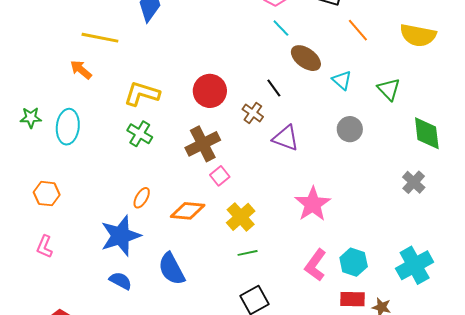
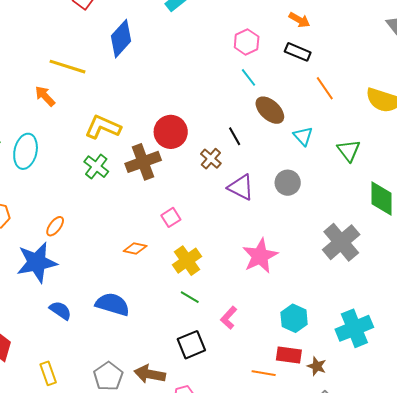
gray circle: (350, 129) -> (288, 183), moved
brown cross: (203, 144) -> (143, 162), moved
gray cross: (414, 182) -> (341, 242), moved, size x1.6
orange ellipse: (142, 198) -> (55, 226), moved
orange diamond: (188, 211) -> (135, 249), size x0.7
blue star: (121, 236) -> (37, 262), moved
green line: (248, 253) -> (190, 297), turned 36
pink L-shape: (316, 265) -> (229, 318), moved, size x0.7
blue semicircle: (172, 269) -> (112, 304), turned 128

